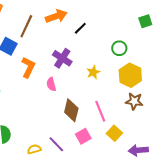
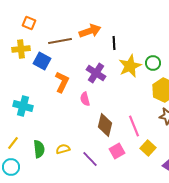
brown line: (26, 26) -> (60, 41), turned 55
black line: (80, 28) -> (114, 43), turned -48
yellow star: (93, 72) -> (130, 66), moved, size x1.6
yellow semicircle: (34, 149) -> (63, 149), moved

